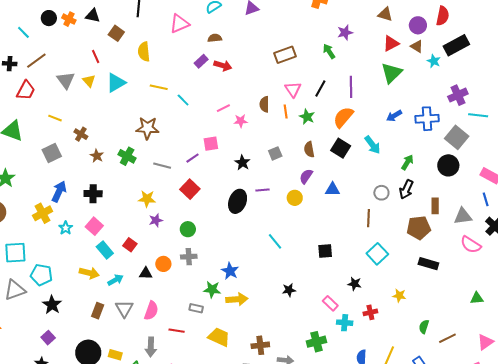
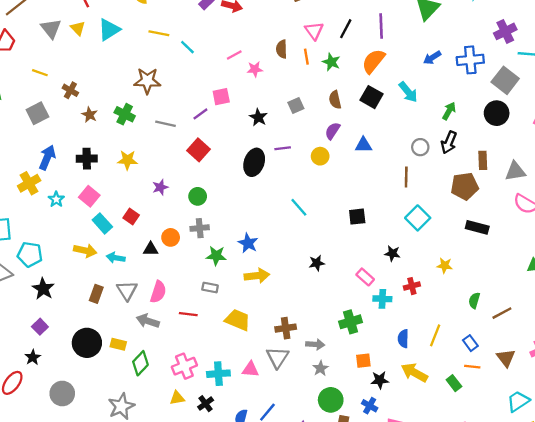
yellow star: (147, 199) -> (127, 160), moved
cyan arrow: (115, 280) -> (116, 258), turned -140
green star: (212, 289) -> (216, 256), moved
gray arrow: (151, 347) -> (148, 321), moved, turned 108

